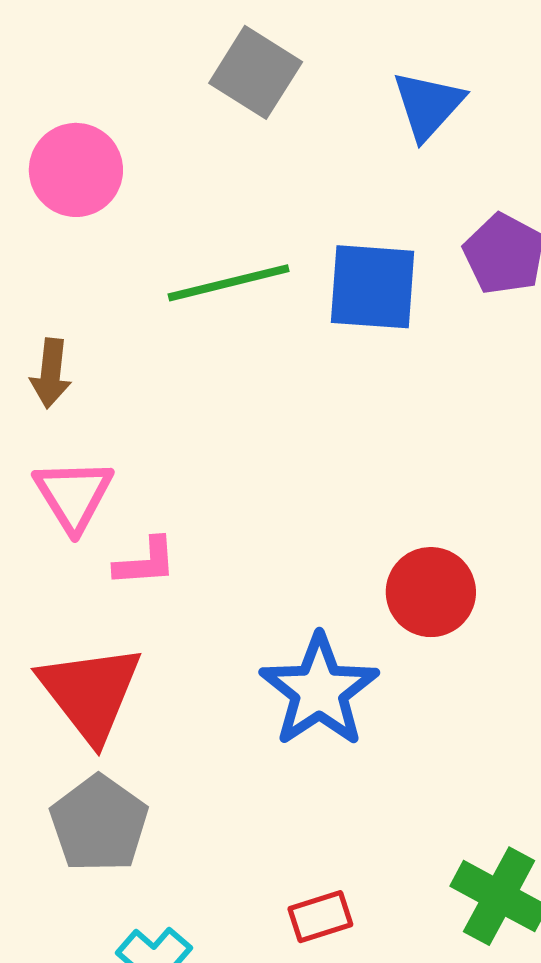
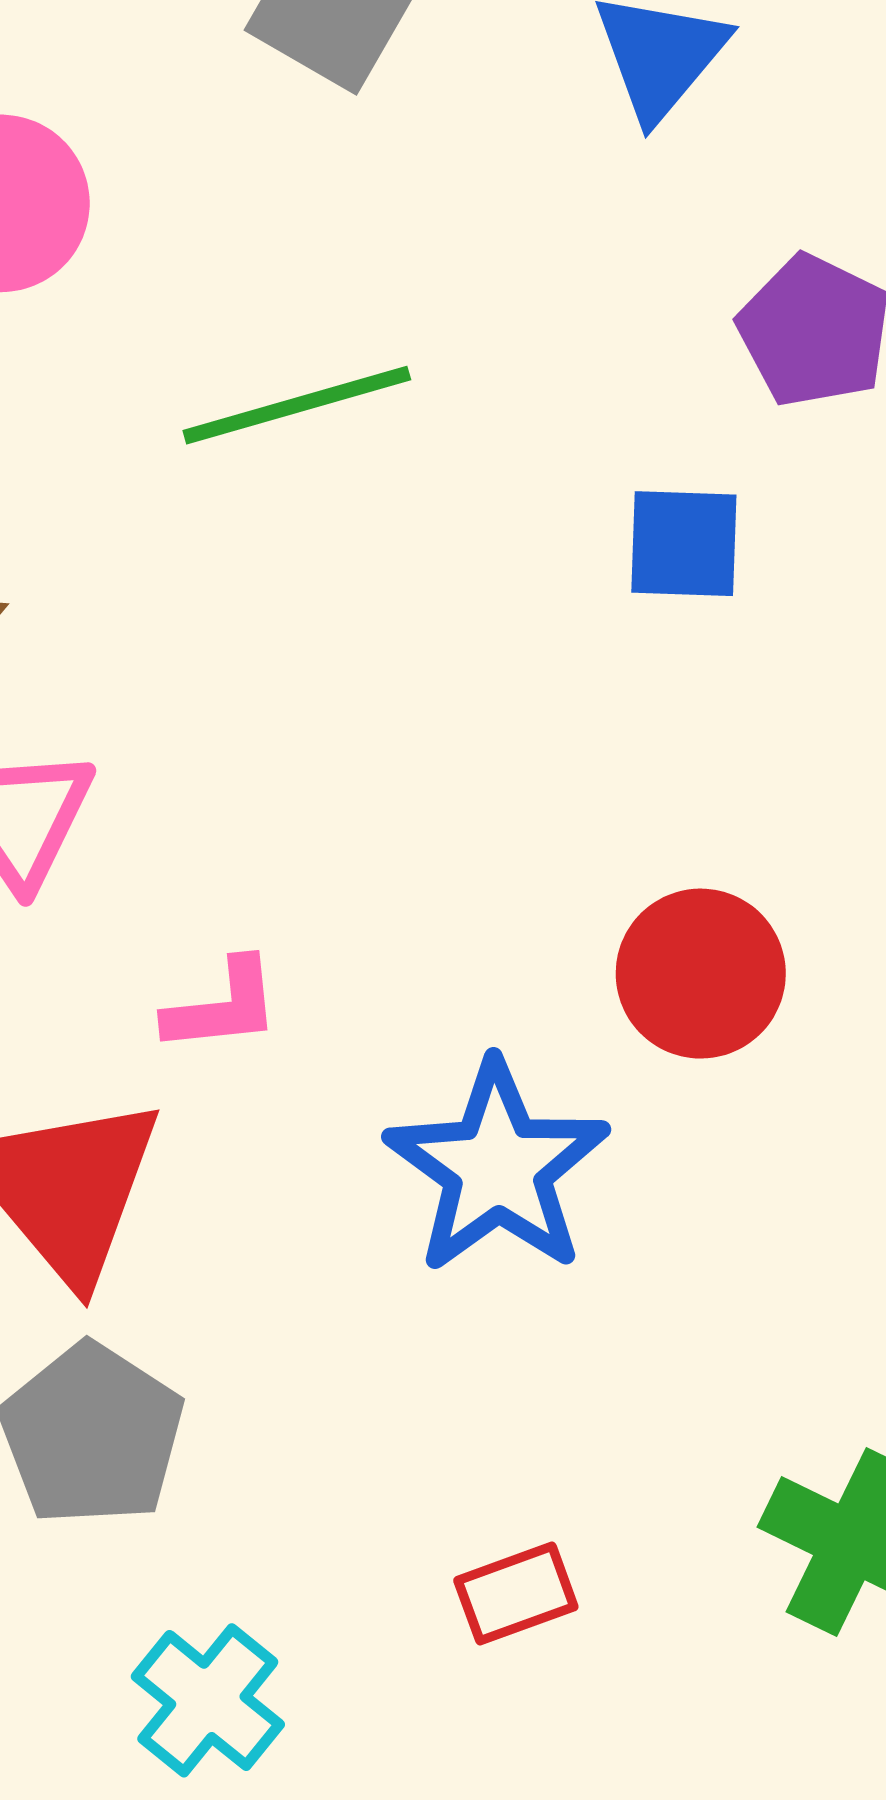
blue square: (373, 287) -> (684, 544), moved, size x0.7
pink L-shape: (145, 562) -> (222, 1006), moved

